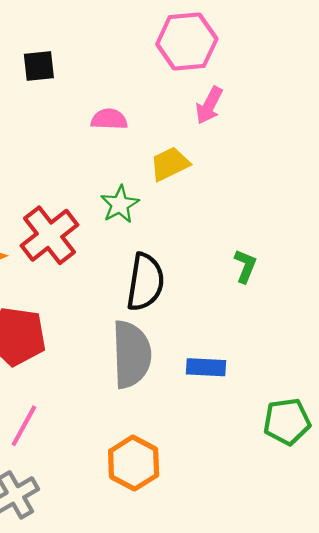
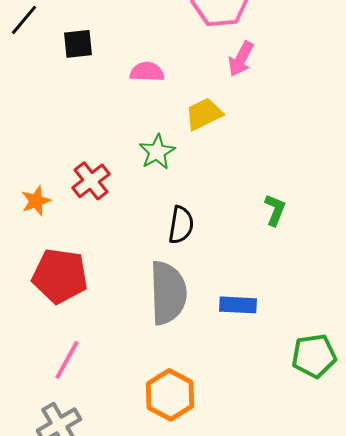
black square: (39, 66) -> (78, 44), moved
red cross: (50, 235) -> (91, 181), size x0.7
black semicircle: (145, 282) -> (181, 225), size x0.7

